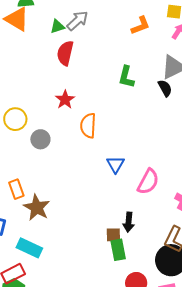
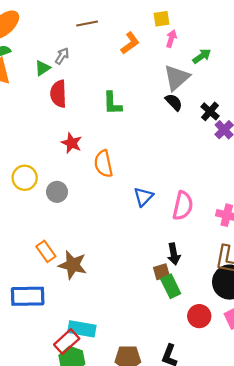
gray arrow: (77, 21) -> (62, 56), size x0.7
green L-shape: (126, 77) -> (112, 103), moved
blue triangle: (115, 164) -> (143, 197), turned 30
cyan rectangle: (29, 248) -> (82, 329), moved

